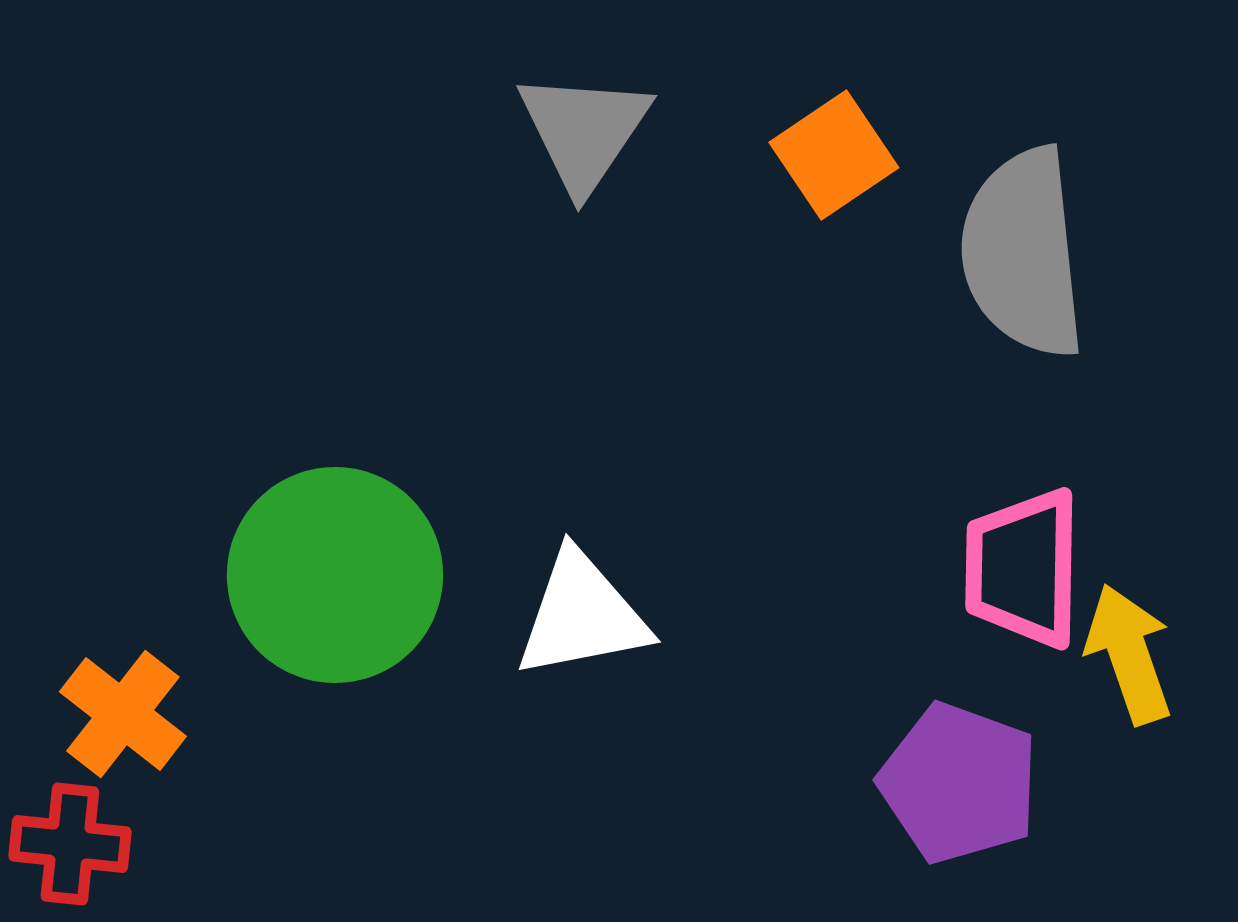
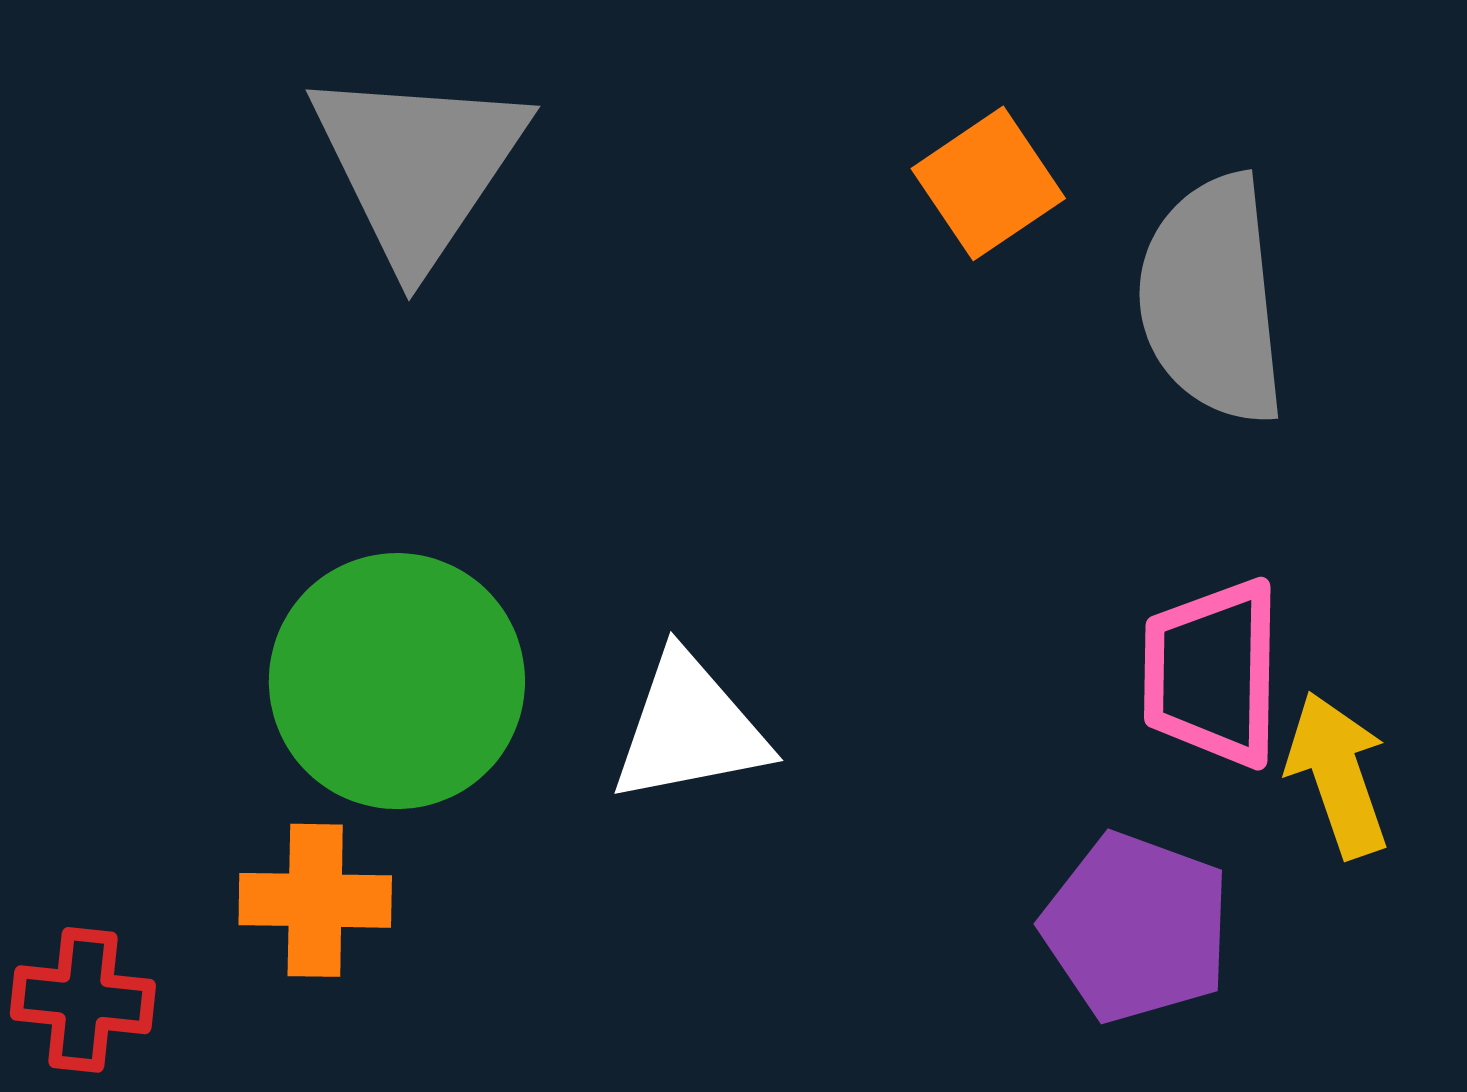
gray triangle: (584, 131) -> (418, 166), moved, size x1.4
orange cross: (123, 714) -> (315, 900), moved, turned -37

